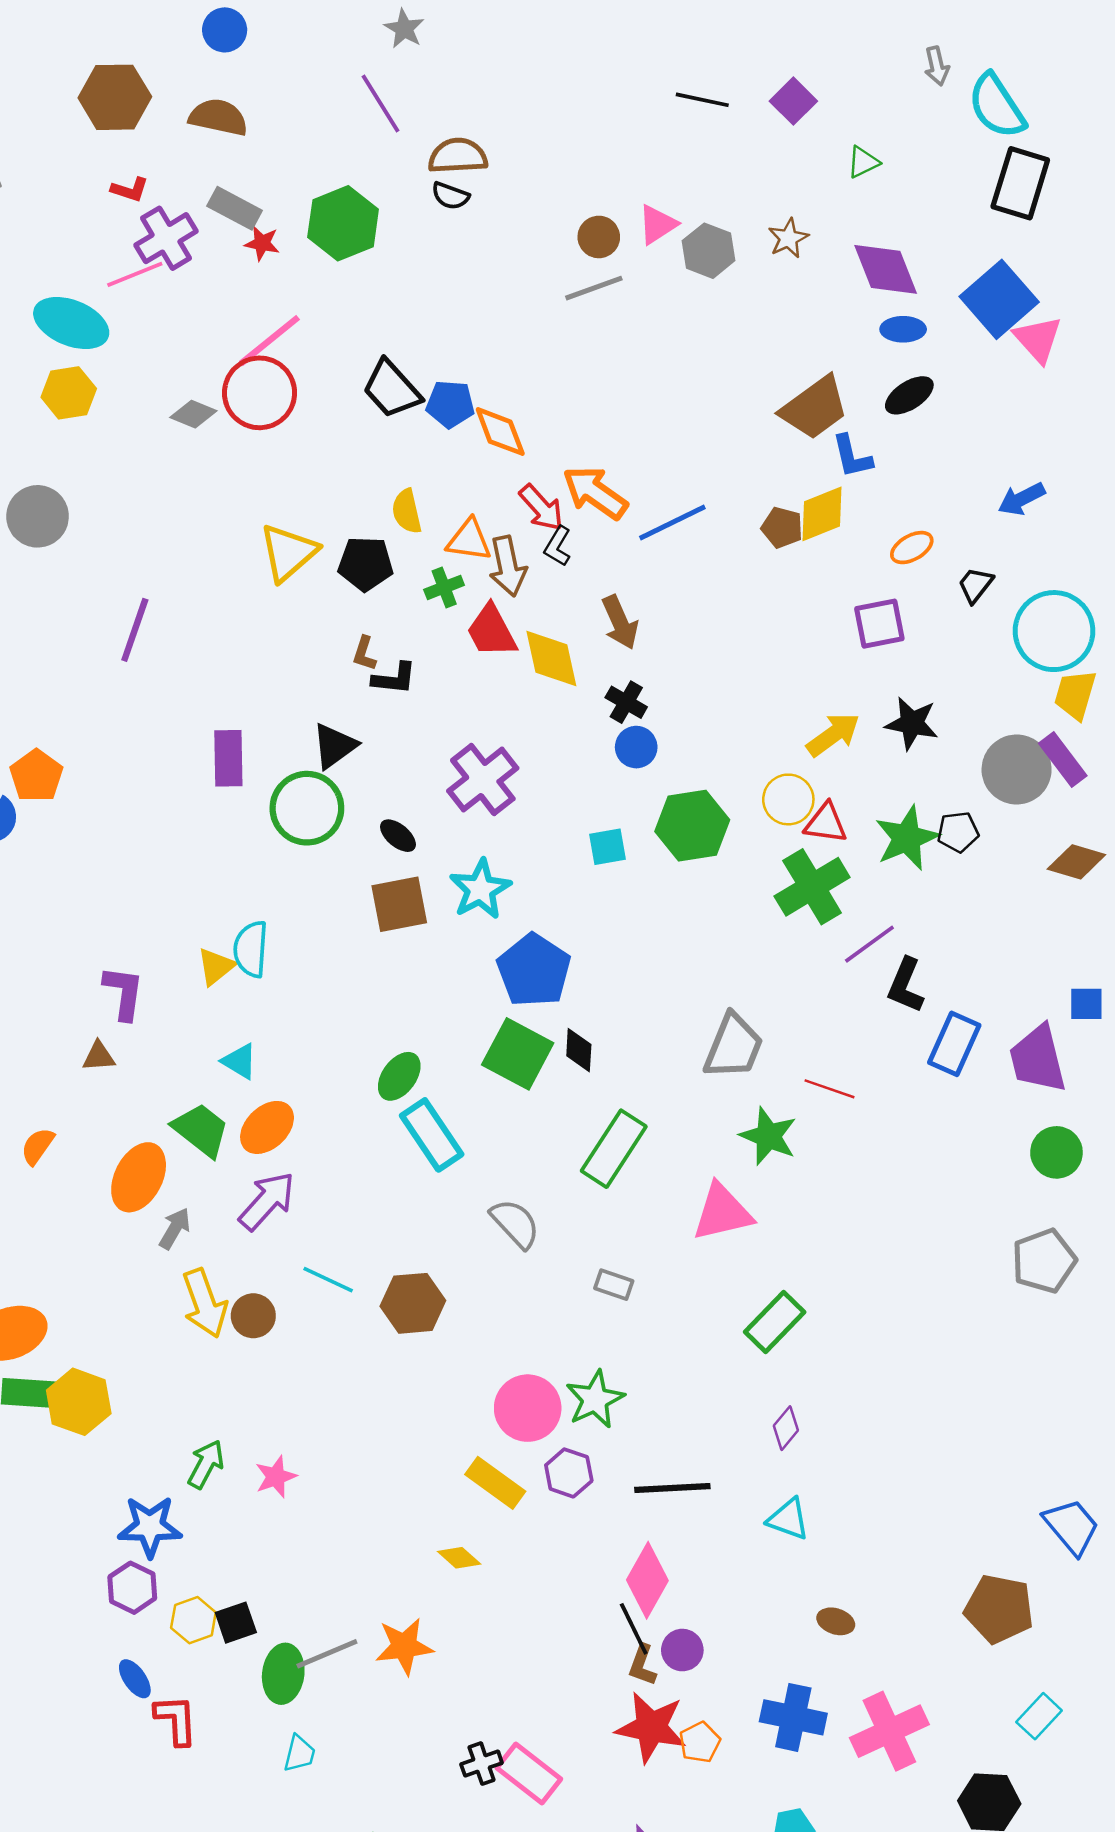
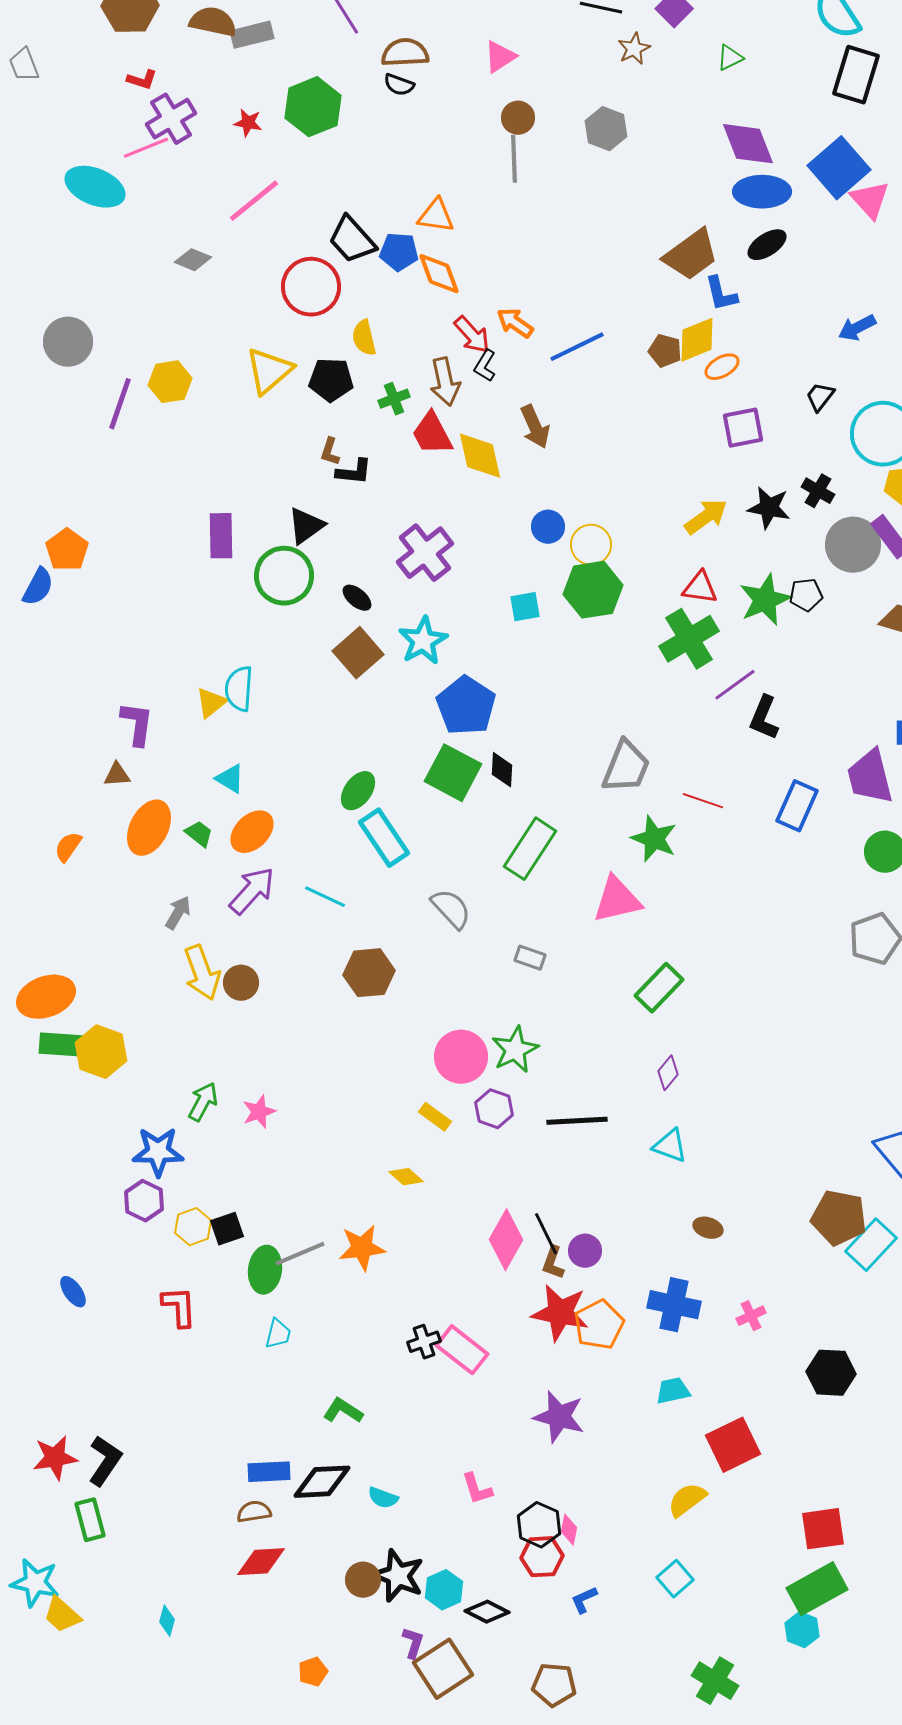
gray rectangle: (235, 208) -> (252, 35), moved, turned -42
pink triangle: (657, 224) -> (500, 57), moved
brown star: (788, 238) -> (634, 49), moved
gray line: (594, 288) -> (514, 159), turned -72
blue ellipse: (903, 329) -> (762, 192), size x1.6
yellow hexagon: (69, 393) -> (170, 382), moved
red circle: (260, 393) -> (311, 287), moved
orange arrow: (595, 493) -> (515, 323), size x0.7
orange triangle: (469, 540) -> (436, 216), moved
orange ellipse: (912, 548) -> (722, 367), moved
purple line: (135, 630) -> (120, 404), moved
black cross: (626, 702) -> (818, 491), moved
yellow circle: (788, 799) -> (591, 545), moved
brown square: (399, 904) -> (358, 653), turned -30
blue rectangle: (954, 1044) -> (797, 806), moved
green trapezoid: (201, 1130) -> (199, 834), size x0.6
orange ellipse: (139, 1177) -> (149, 828), moved
cyan line: (328, 1280) -> (325, 897), moved
yellow rectangle: (495, 1483) -> (435, 1117), size x0.7
pink diamond: (647, 1580) -> (506, 1240), moved
blue ellipse: (135, 1679) -> (73, 1292), moved
cyan rectangle: (1039, 1716) -> (871, 1245), moved, size x1.4
pink cross: (889, 1731) -> (751, 1316), size x0.5
orange pentagon: (700, 1742) -> (599, 1325), size x1.5

